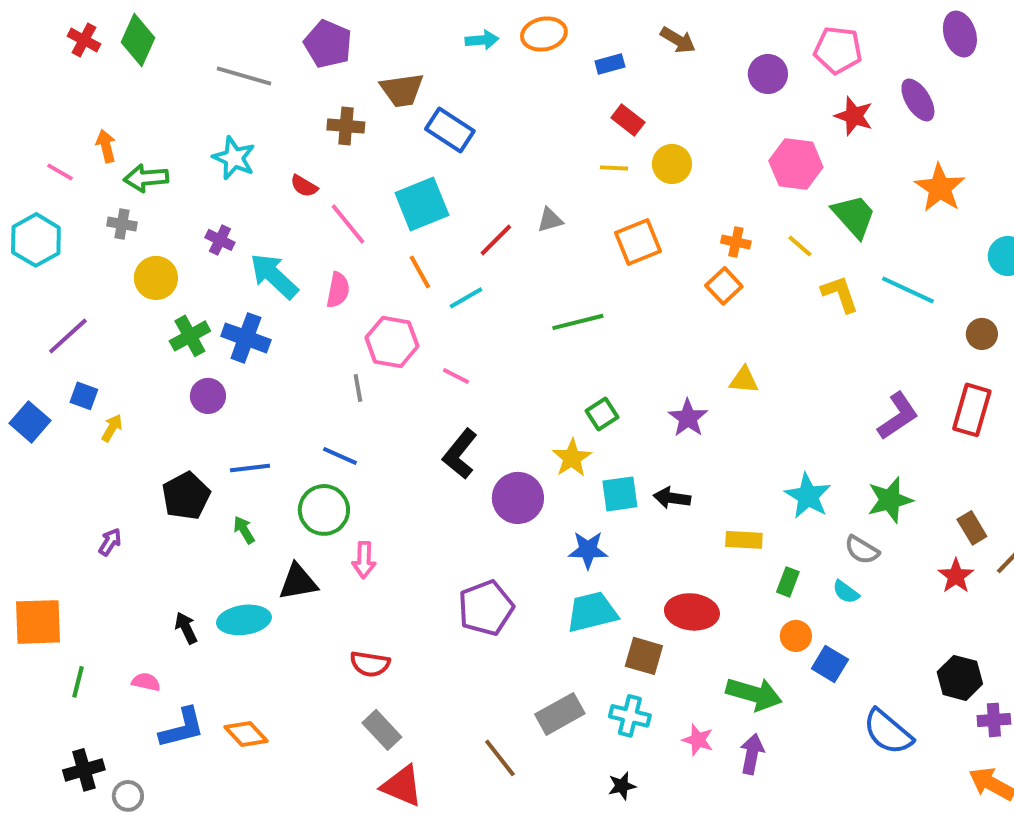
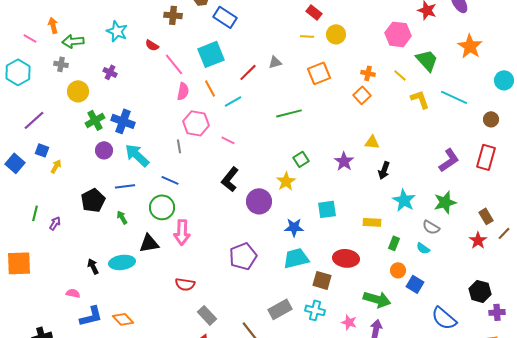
cyan arrow: (274, 276) -> (137, 155), moved
pink semicircle: (338, 290) -> (183, 91), moved
cyan square: (620, 494) -> (327, 209), moved
black arrow: (672, 498) -> (384, 170), moved, turned -78
pink arrow: (364, 560) -> (182, 232), size x1.4
green line: (78, 682) -> (35, 213), moved
gray rectangle: (382, 730) -> (207, 315), moved

